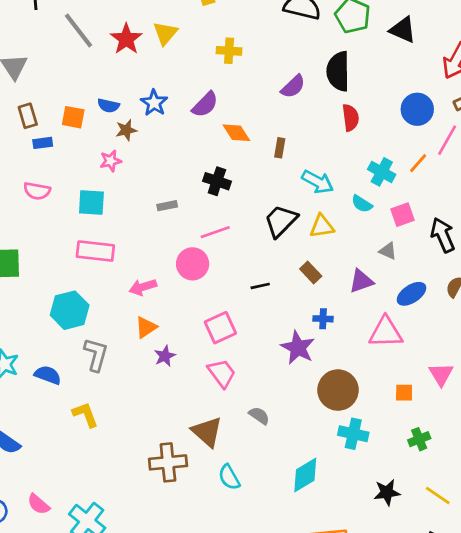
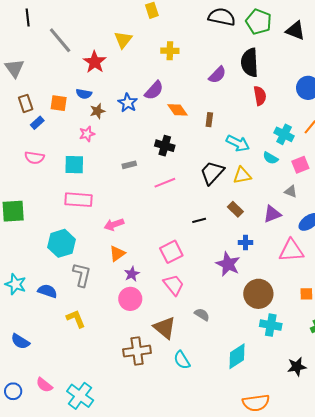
red star: (126, 39) -> (95, 62), moved
blue star: (154, 103) -> (128, 103), moved
blue rectangle: (43, 143) -> (37, 123), turned -32
pink circle: (193, 264) -> (130, 299), moved

